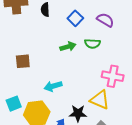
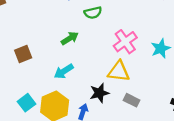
green arrow: (68, 47) -> (70, 38), moved
pink cross: (113, 76) -> (125, 42), turned -30

